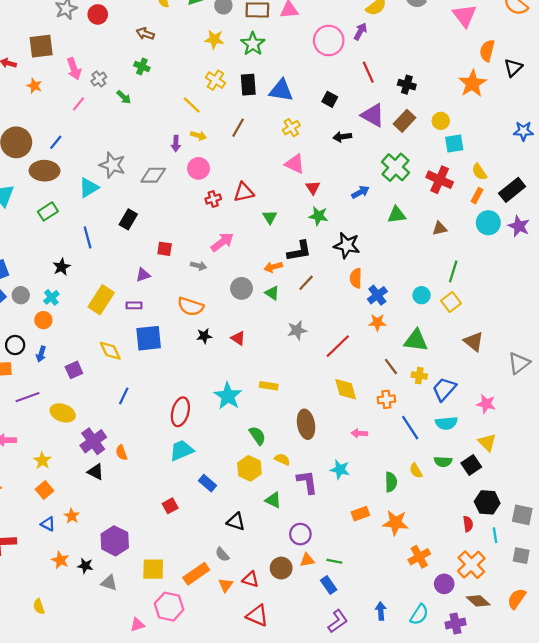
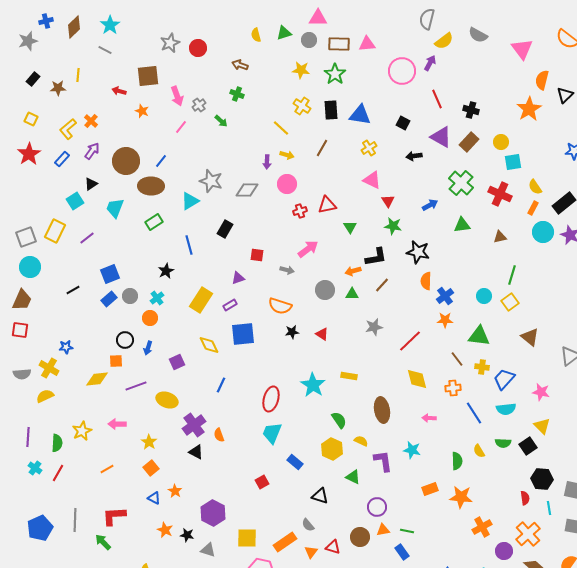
green triangle: (272, 293) -> (352, 294), turned -32
purple rectangle: (134, 305) -> (230, 305), turned -32
cyan trapezoid: (182, 450) -> (272, 433), turned -45

